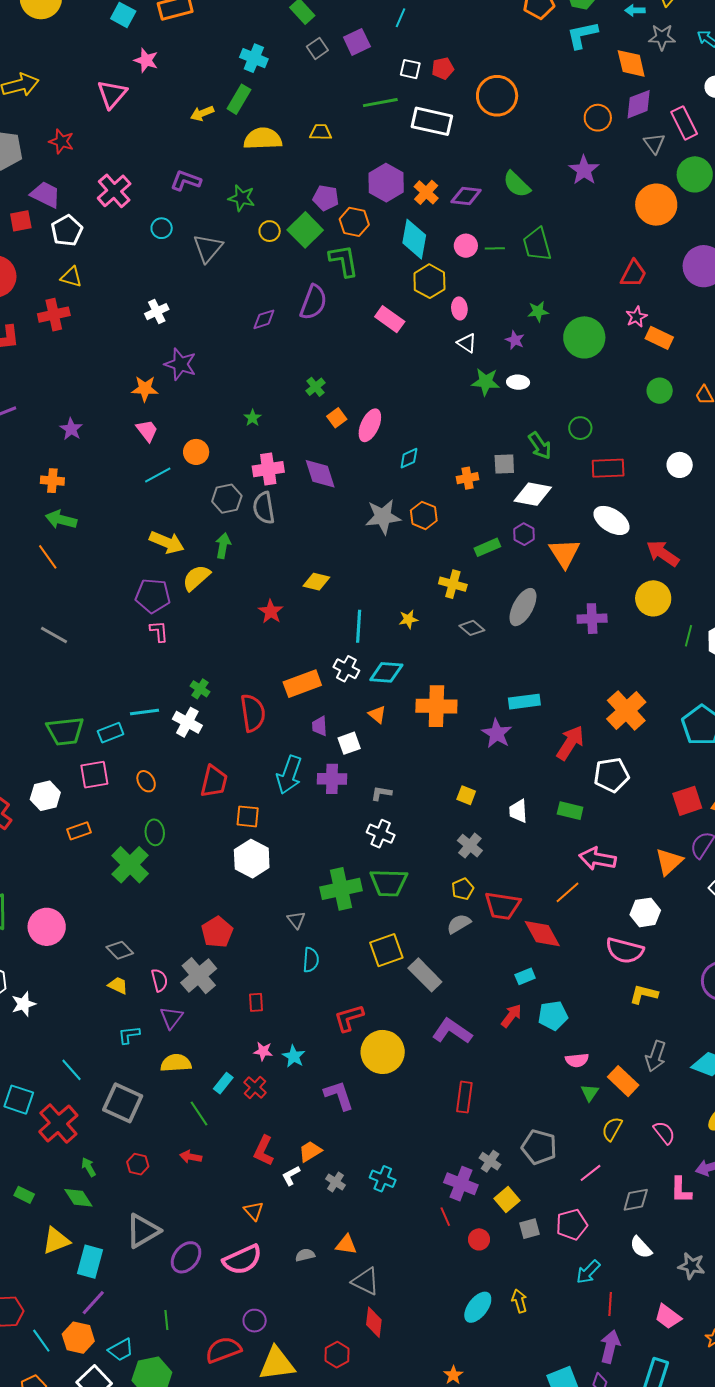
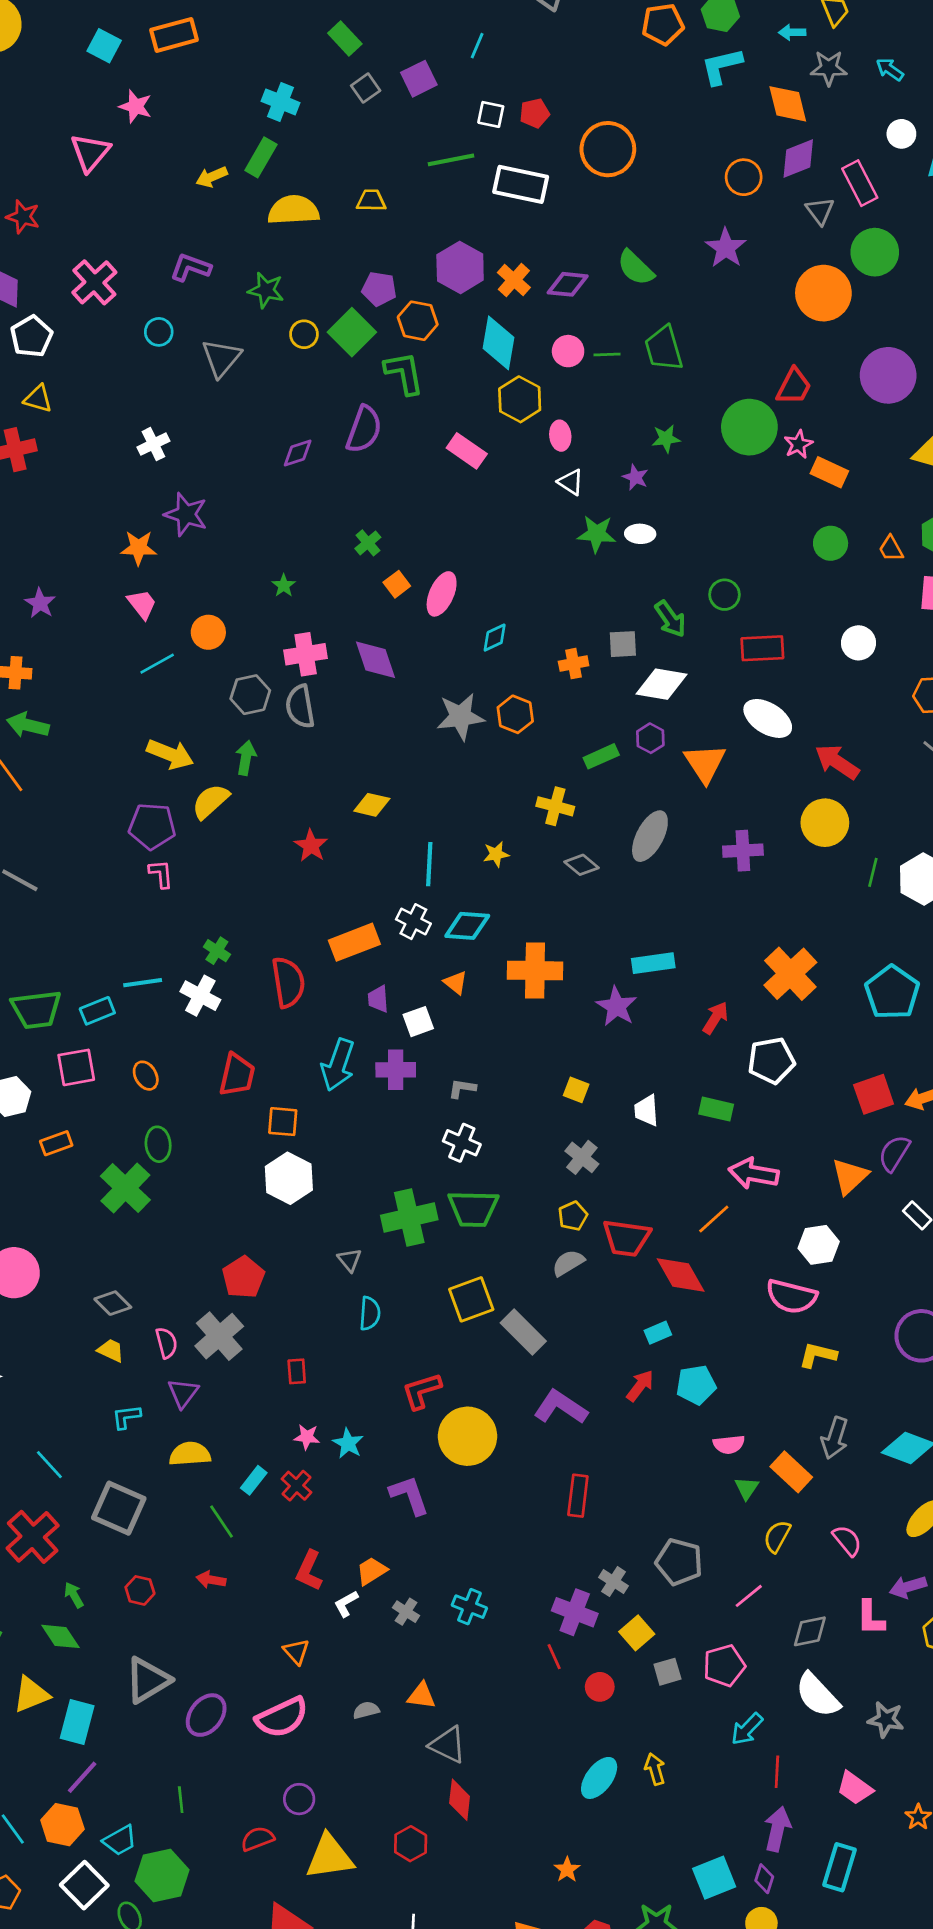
green circle: (584, 337) -> (749, 427), moved
red arrow: (570, 743) -> (715, 1018), size x0.7
white semicircle: (641, 1247) -> (818, 1695), size x1.5
red semicircle: (223, 1350) -> (258, 1839), size x0.7

